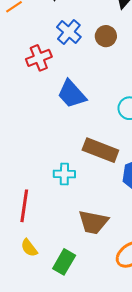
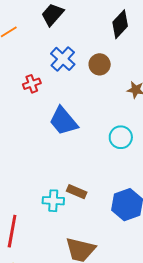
red cross: (39, 58) -> (32, 84), size x0.7
brown rectangle: (100, 150) -> (77, 192), moved, size x0.6

